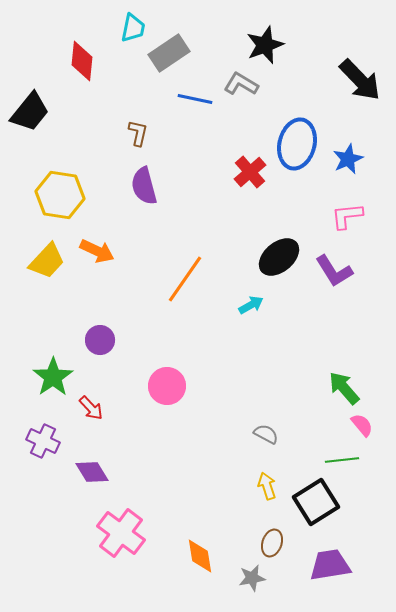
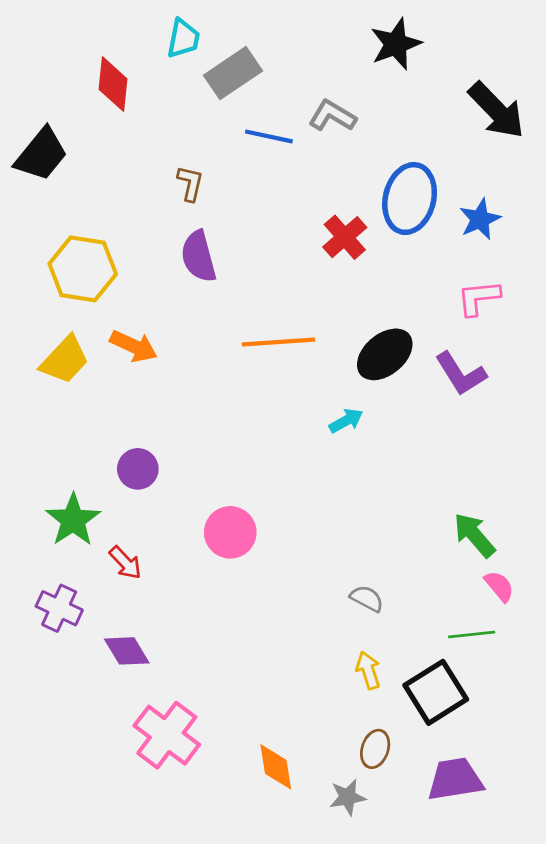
black star: (265, 45) -> (396, 44), moved
orange line: (185, 279) -> (279, 342), moved, turned 51

